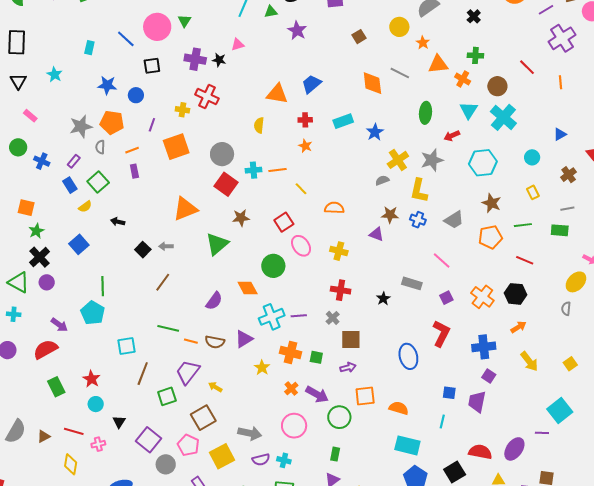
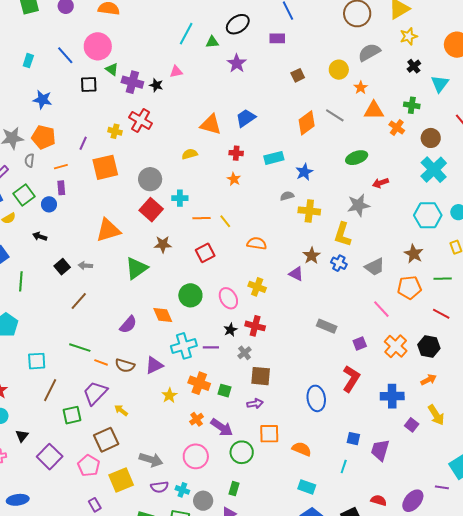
green triangle: (184, 21) -> (112, 69), moved, turned -32
orange diamond: (372, 83) -> (307, 123), turned 55
blue circle: (136, 95) -> (49, 204), moved
cyan triangle: (469, 110) -> (440, 84), moved
green ellipse: (425, 113) -> (357, 158), turned 60
yellow semicircle: (259, 125) -> (190, 154), turned 63
yellow cross: (398, 160) -> (309, 211), moved, turned 35
cyan hexagon: (483, 163) -> (428, 215), moved
orange line: (278, 170) -> (201, 218), moved
gray semicircle: (382, 180) -> (287, 196), moved
brown star: (390, 215) -> (312, 256), turned 30
pink ellipse: (301, 246) -> (228, 298), moved
pink line: (442, 260) -> (381, 309), moved
green line: (103, 286) -> (21, 281), moved
black star: (383, 299) -> (230, 330), moved
purple square: (489, 376) -> (412, 425), moved
cyan rectangle: (407, 445) -> (307, 487), size x0.7
red semicircle: (480, 452) -> (379, 500), size x0.7
gray circle: (166, 464) -> (203, 501), moved

